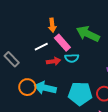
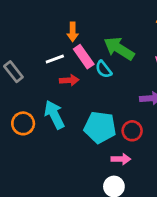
cyan semicircle: (72, 58) -> (104, 69), moved, turned 48
orange circle: (27, 87) -> (23, 123), moved
cyan arrow: (45, 88) -> (54, 115), turned 45

